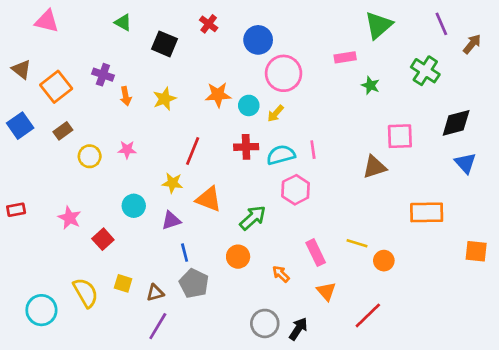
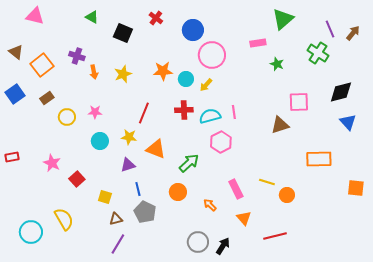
purple line: (441, 24) -> (330, 29), moved
cyan circle: (134, 206) -> (100, 141), moved
yellow square: (123, 283) -> (105, 197), moved
red line: (368, 315) -> (275, 236), turned 30

